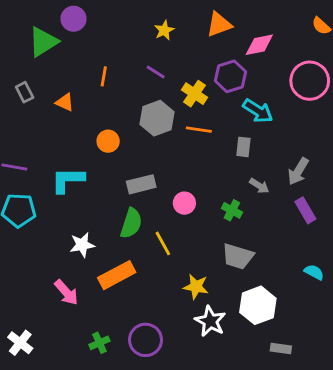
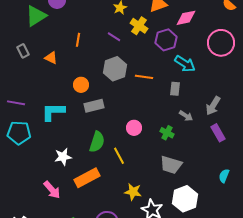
yellow cross: (194, 94) -> (139, 26), moved
gray rectangle: (141, 184) -> (94, 106), moved
cyan semicircle: (314, 272) -> (224, 176), turned -96
yellow star: (196, 287) -> (133, 192), moved

